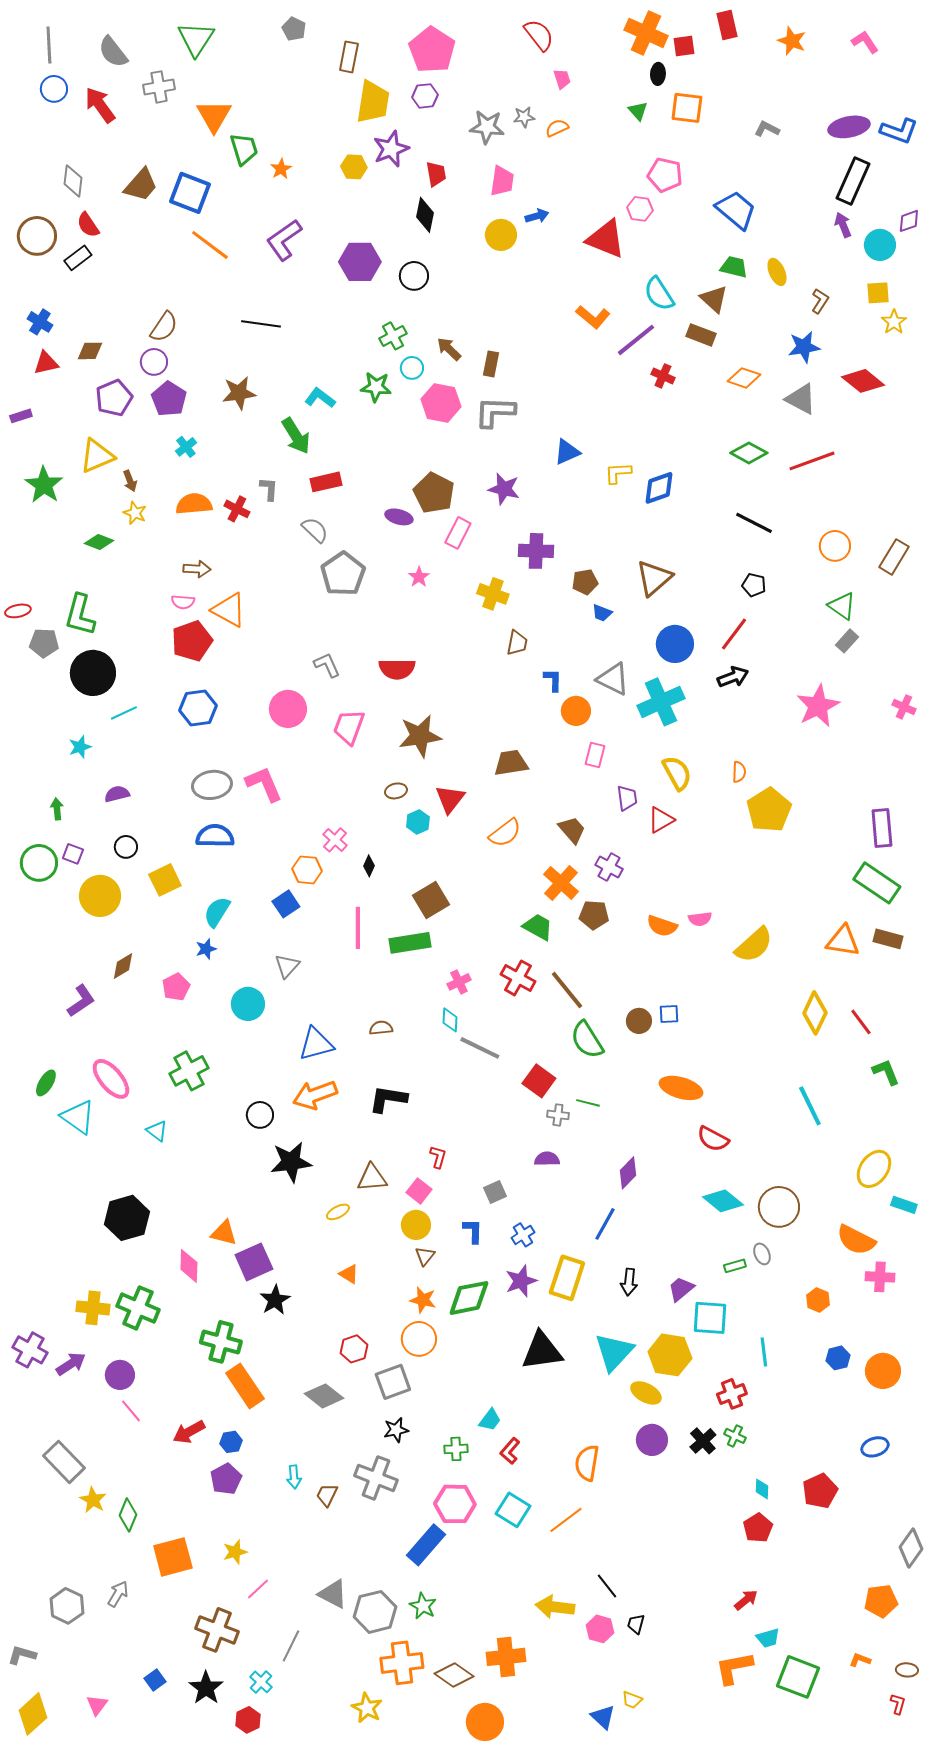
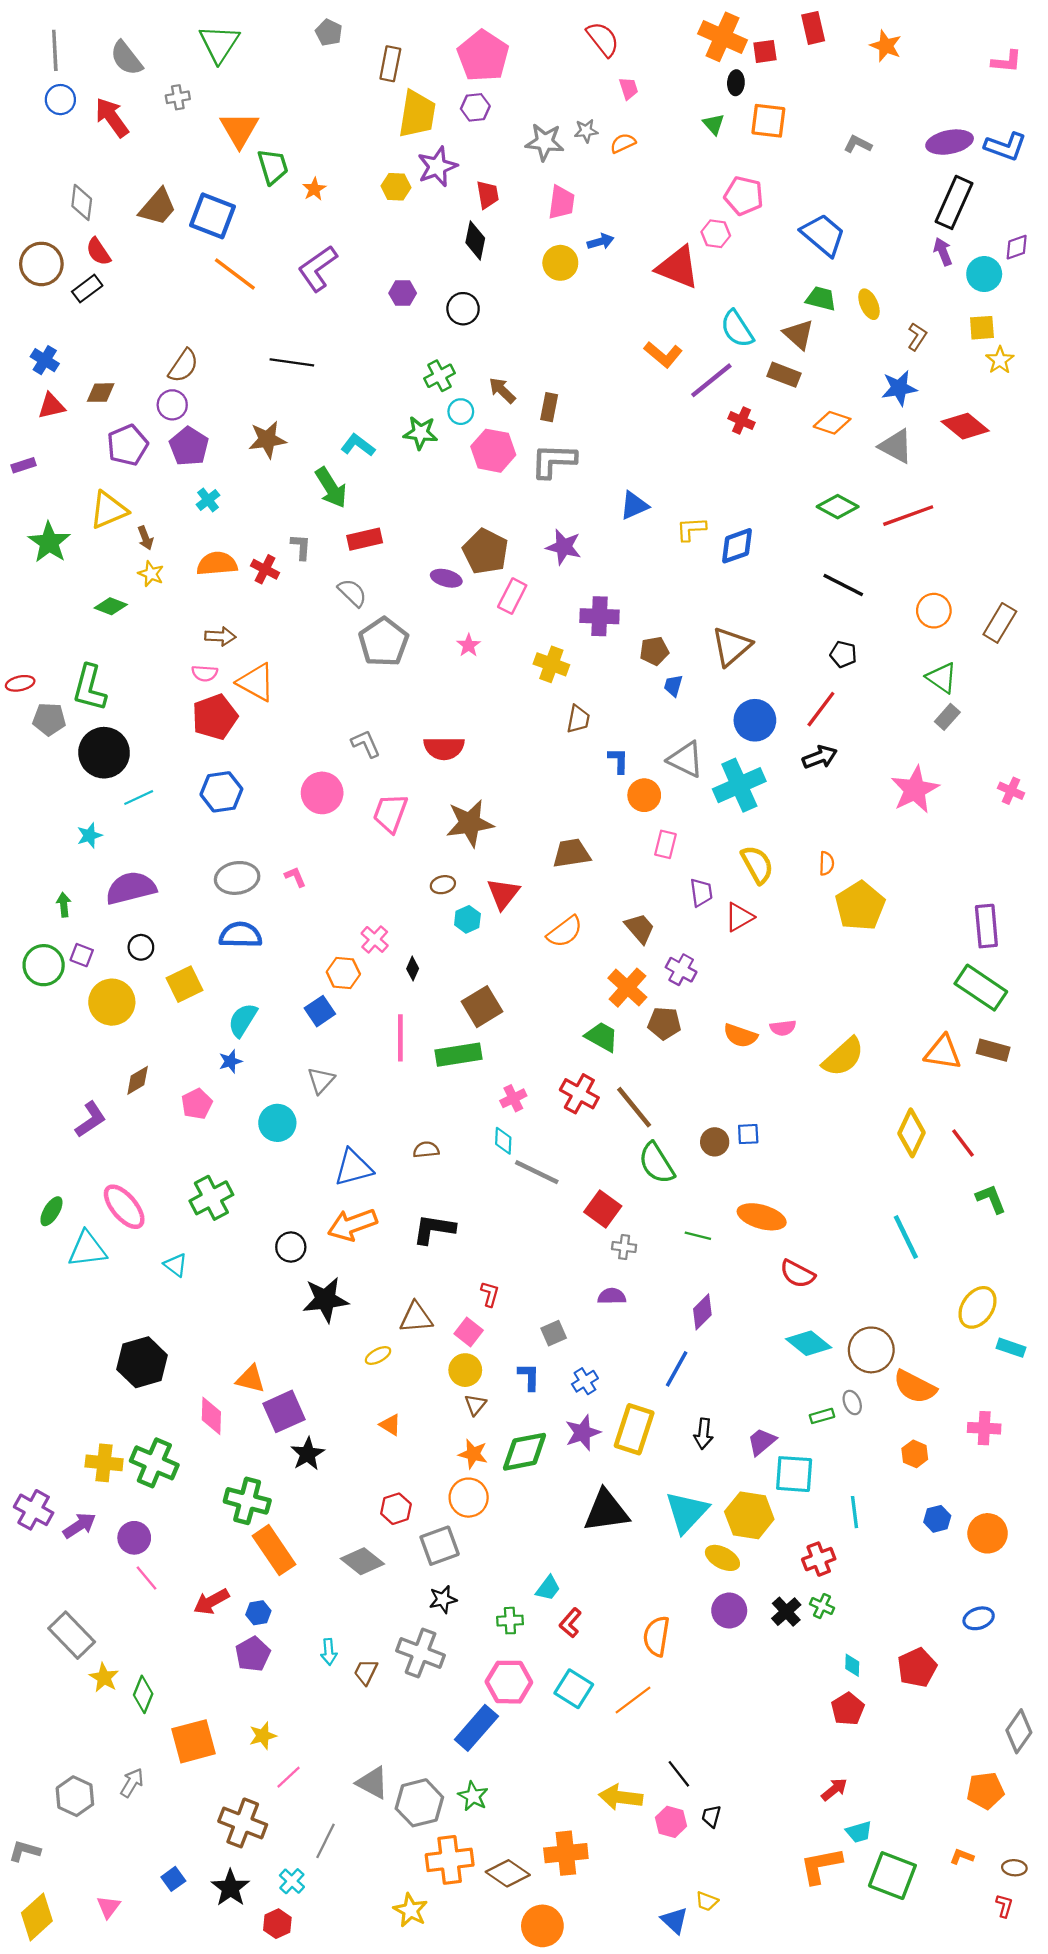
pink L-shape: (865, 42) -> (1007, 62), moved, turned 128
gray cross: (159, 87) -> (178, 97), size x0.7
purple hexagon: (360, 262) -> (403, 293), size x0.6
blue trapezoid: (602, 613) -> (673, 686), turned 85
pink L-shape: (264, 784) -> (295, 877), size x0.5
purple semicircle: (117, 794) -> (131, 888), size x1.8
green line: (588, 1103) -> (698, 1236), moved
cyan triangle: (78, 1117) -> (87, 1249), turned -42
orange semicircle: (856, 1240) -> (915, 1387), moved

